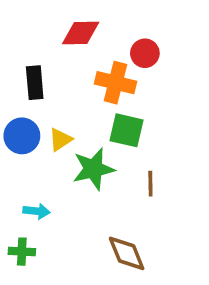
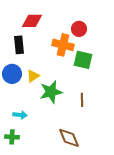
red diamond: (81, 33) -> (32, 21), moved
green square: (127, 130) -> (83, 60), moved

